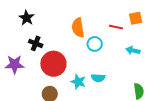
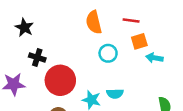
orange square: (136, 18) -> (139, 41), moved
red line: (116, 27) -> (131, 21), moved
orange semicircle: (78, 28) -> (94, 22), moved

